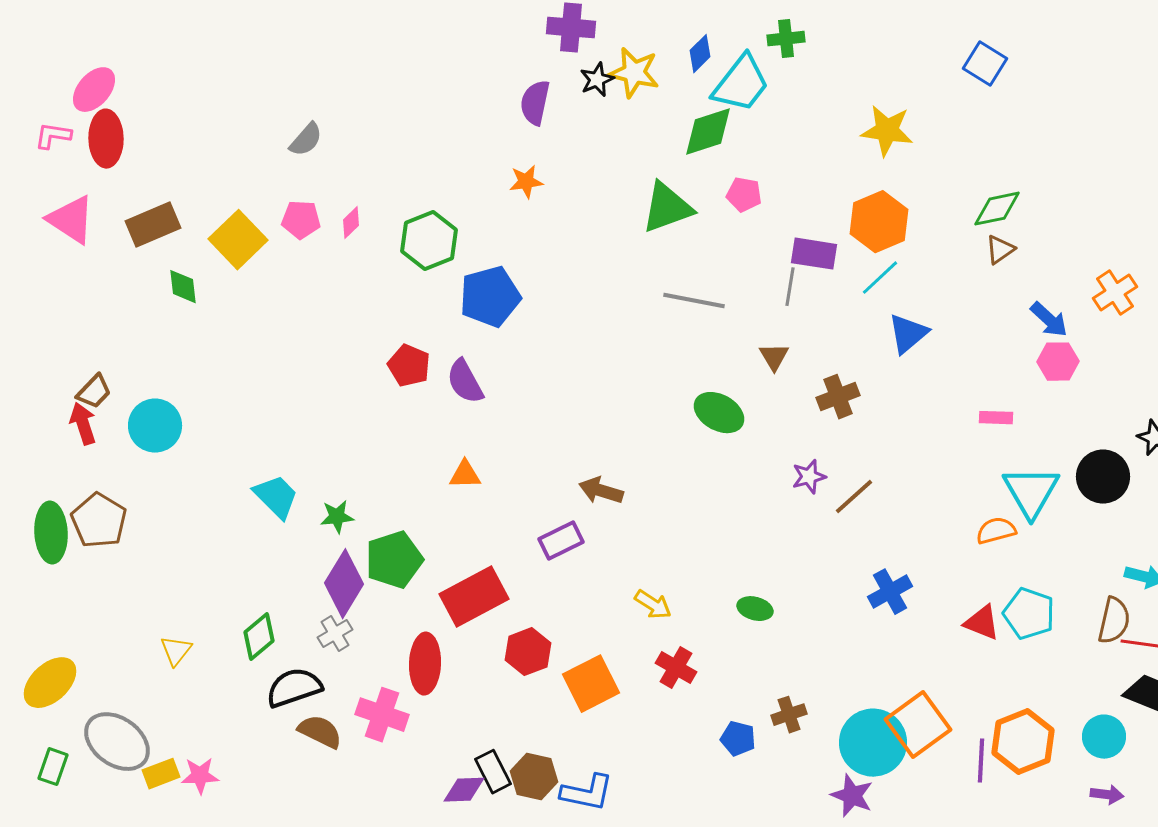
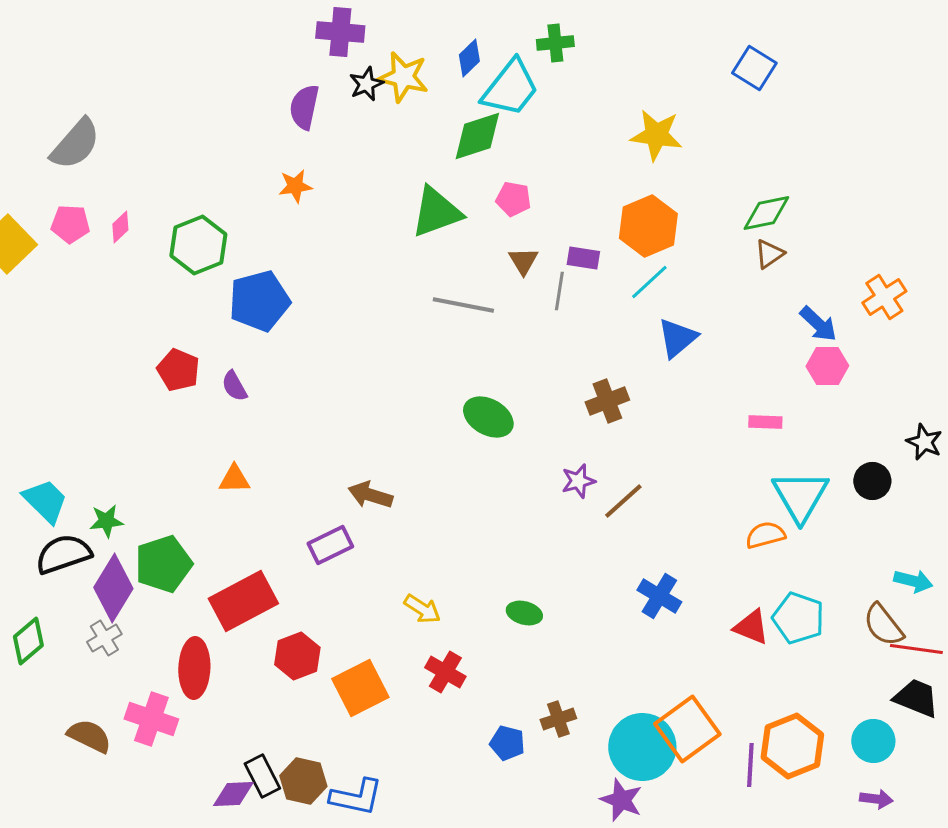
gray semicircle: (306, 140) -> (75, 144), size x1.5
purple rectangle: (814, 254) -> (583, 258), size x0.7
brown triangle: (774, 357) -> (523, 261), moved
purple semicircle: (465, 382) -> (234, 386), size x0.7
black circle: (1103, 477) -> (872, 481), size x0.7
blue cross: (890, 592) -> (659, 596), turned -30
brown semicircle: (1114, 621) -> (883, 625), turned 129
black semicircle: (294, 688) -> (63, 554), moved

